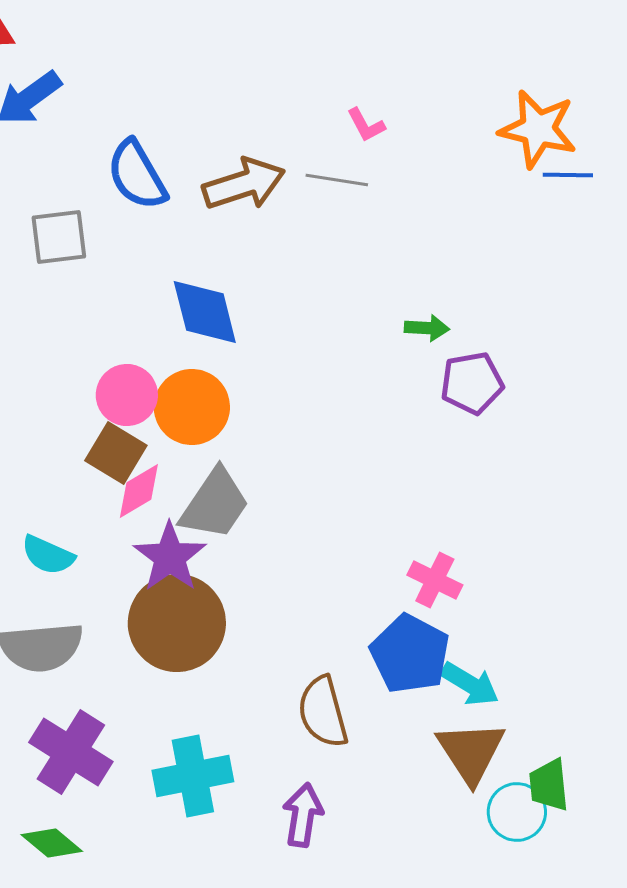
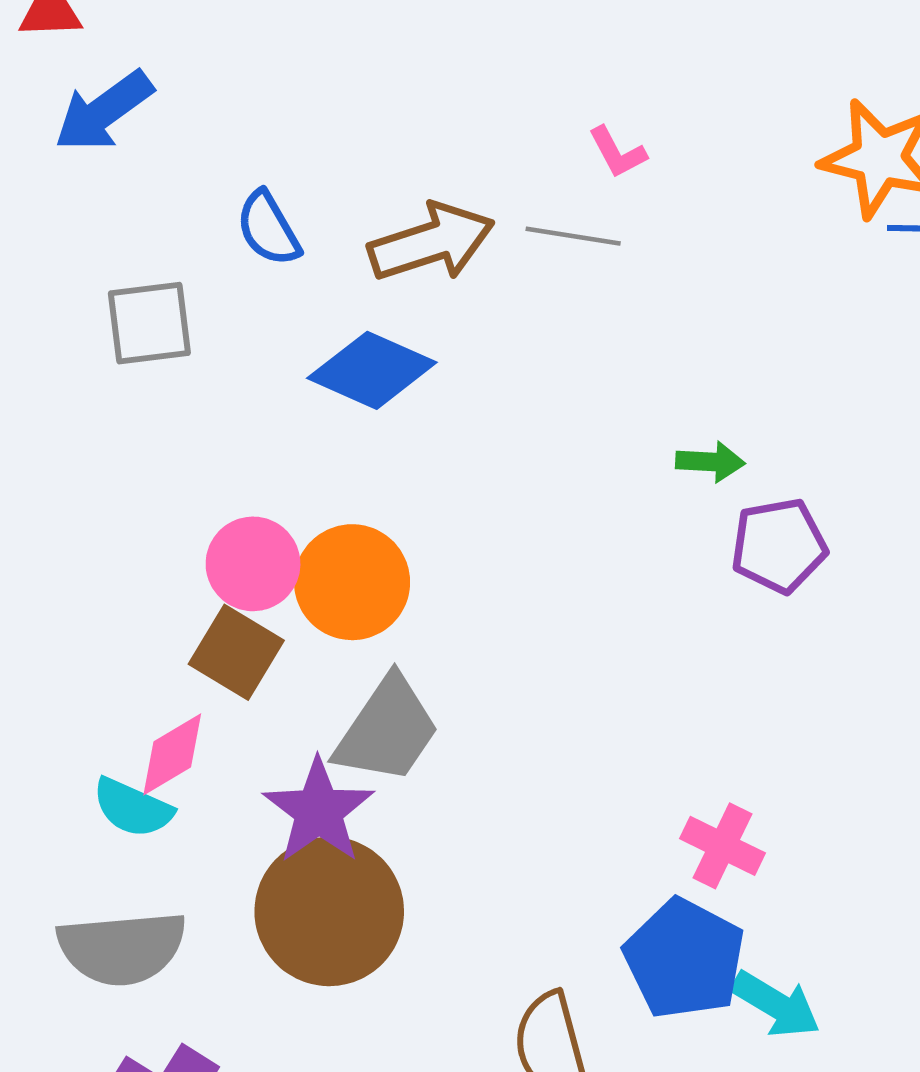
blue semicircle: (137, 175) -> (268, 229), size x0.7
blue diamond: (205, 312) -> (372, 370), moved, turned -52
pink diamond: (139, 491) -> (172, 754), moved

